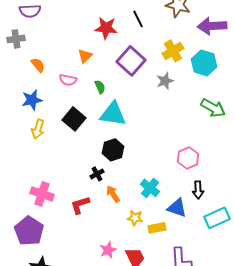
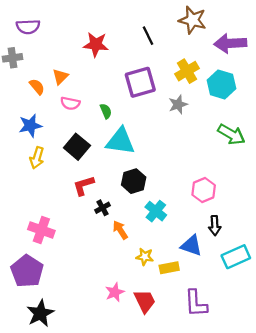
red star: (106, 28) -> (96, 44), moved
orange triangle: (85, 56) -> (60, 77), moved
purple square: (131, 61) -> (140, 82), turned 32
black hexagon: (113, 150) -> (134, 181), moved
cyan cross: (150, 188) -> (156, 211), moved
red L-shape: (80, 205) -> (84, 186), moved

